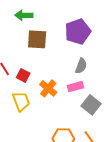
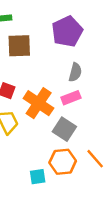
orange cross: (48, 88) -> (39, 103), size x1.4
gray square: (91, 105) -> (64, 129), moved

